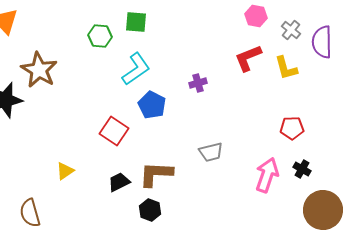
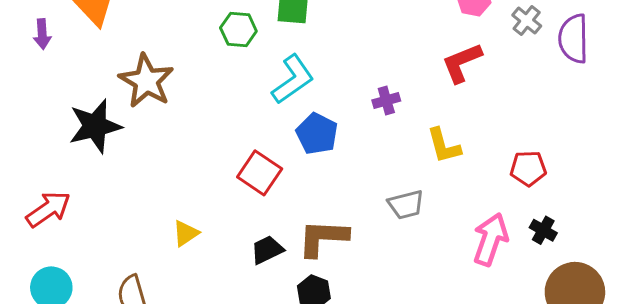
yellow L-shape: (286, 68) -> (444, 146), moved

